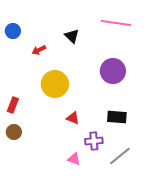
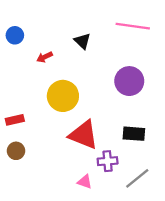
red rectangle: (13, 105) -> (15, 120), turned 56
red triangle: (73, 118) -> (84, 135), size x2.0

